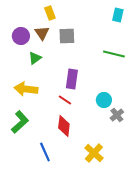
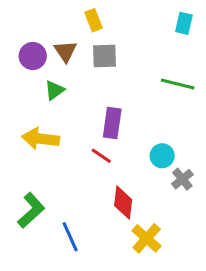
yellow rectangle: (50, 13) -> (94, 20), moved
green L-shape: (20, 122) -> (31, 210), moved
red diamond: (64, 126) -> (123, 203), moved

